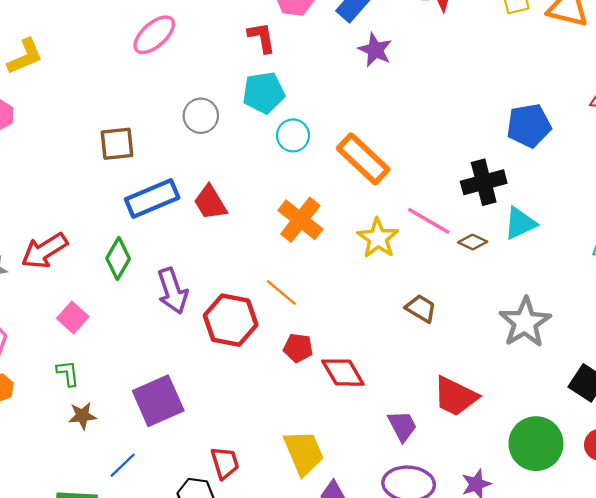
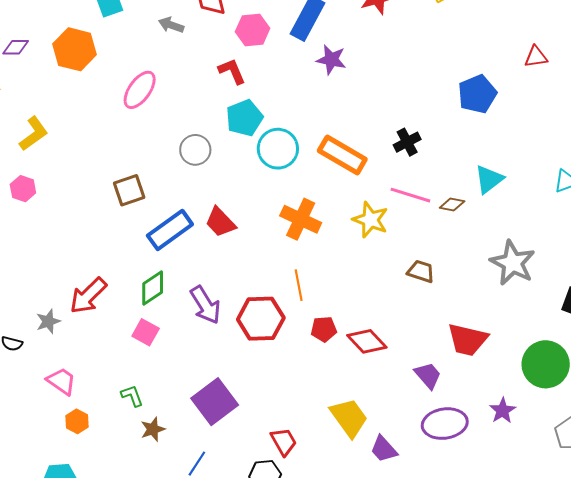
cyan circle: (293, 135) -> (278, 149), size x1.4
black cross: (484, 182) -> (407, 142), moved, size x0.7
green diamond: (118, 258) -> (153, 288), turned 39
orange line: (281, 293) -> (299, 285), turned 52
pink square: (73, 317) -> (146, 332), moved

